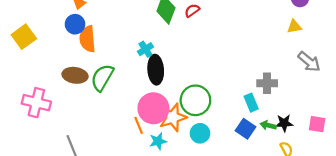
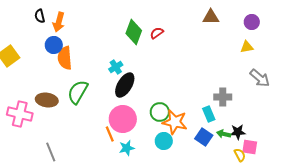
black ellipse: (156, 70) -> (125, 85), turned 35
brown ellipse: (75, 75) -> (47, 100), moved
green circle: (195, 100) -> (160, 112), size x0.7
orange star: (173, 117) -> (175, 122), moved, turned 30
pink square: (317, 124) -> (250, 147), moved

